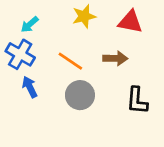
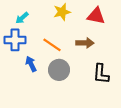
blue cross: (20, 54) -> (15, 40), turned -30
blue arrow: (30, 87) -> (31, 64), moved

